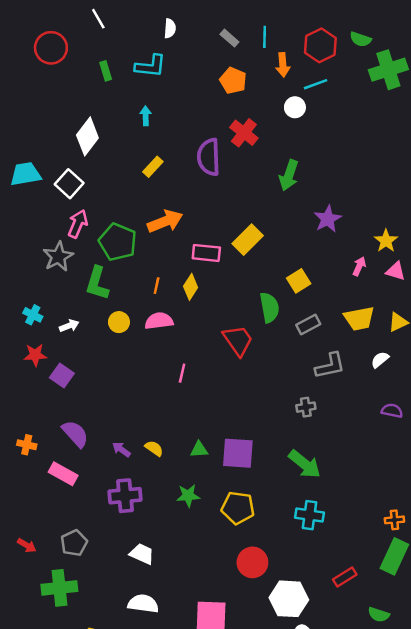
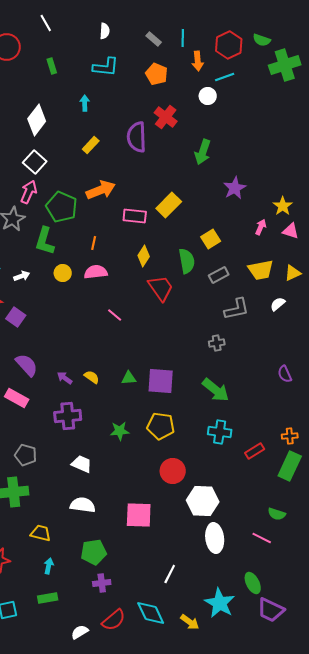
cyan L-shape: (150, 66) -> (106, 67), moved
white square: (69, 184) -> (35, 162), moved
yellow diamond: (191, 287) -> (144, 256), moved
pink line: (182, 373) -> (115, 315), turned -63
purple semicircle: (392, 411) -> (285, 374), moved, turned -126
green star: (188, 496) -> (120, 431), moved
gray pentagon: (74, 543) -> (26, 455), turned -30
red rectangle: (345, 577) -> (255, 451), moved

